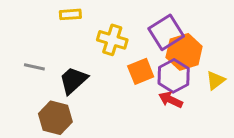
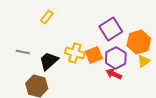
yellow rectangle: (70, 14) -> (47, 17), turned -48
yellow cross: (112, 40) -> (75, 53), moved
orange hexagon: (184, 52) -> (139, 42), moved

